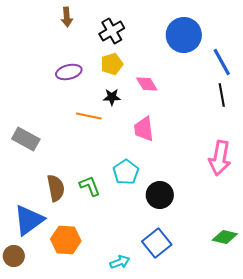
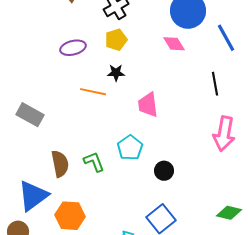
pink diamond: (147, 84) -> (174, 44), moved
black line: (222, 95) -> (215, 84), moved
black circle: (160, 195) -> (164, 171), size x0.7

